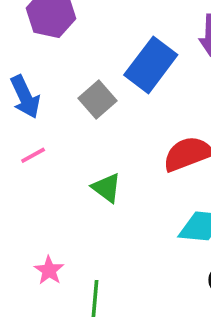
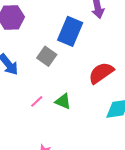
pink line: (33, 155) -> (37, 101), moved

